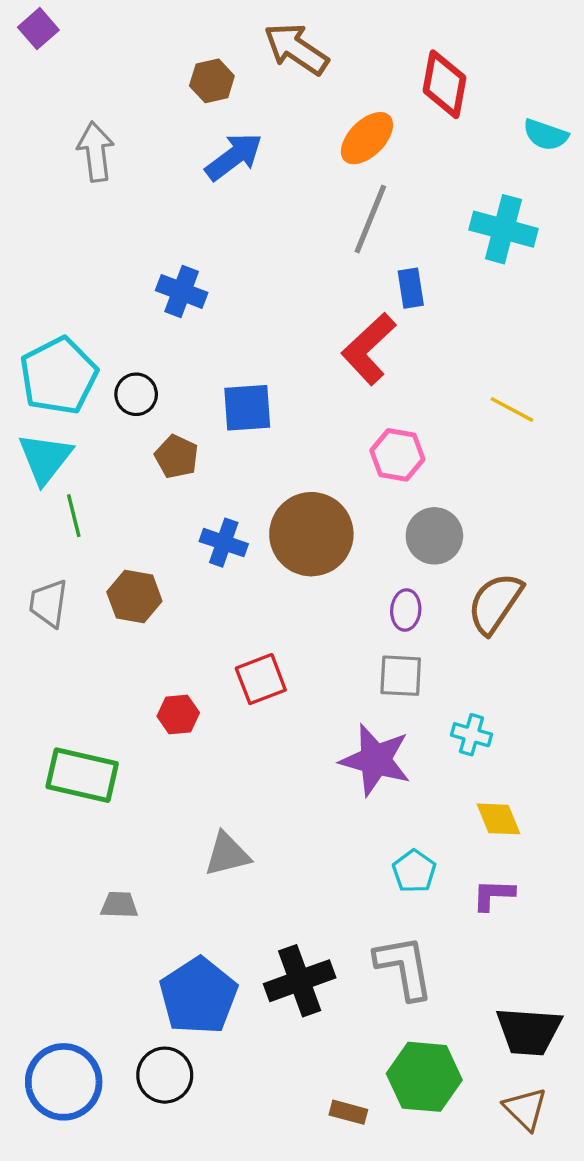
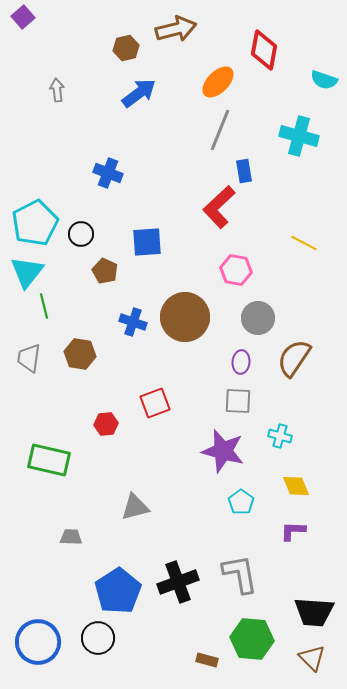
brown arrow: (296, 49) -> (176, 29), turned 132
gray arrow: (96, 152) -> (57, 90), size x0.7
cyan pentagon: (414, 871) -> (241, 502), moved

